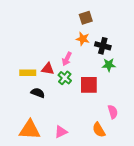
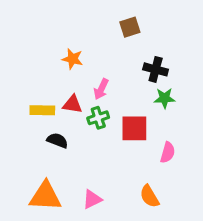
orange star: (83, 39) -> (72, 59), moved
green cross: (65, 78) -> (98, 118), turned 32
pink semicircle: (113, 112) -> (168, 153), moved, turned 32

